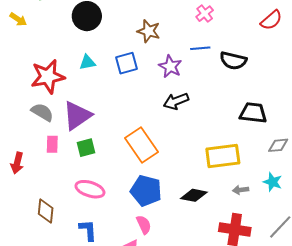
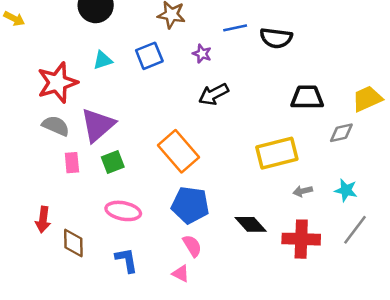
purple star: (170, 66) -> (202, 54), size x0.7
red arrow: (17, 163) -> (43, 220), moved
cyan star: (273, 182) -> (346, 190), moved
black diamond: (194, 195) -> (251, 224), moved, turned 44

